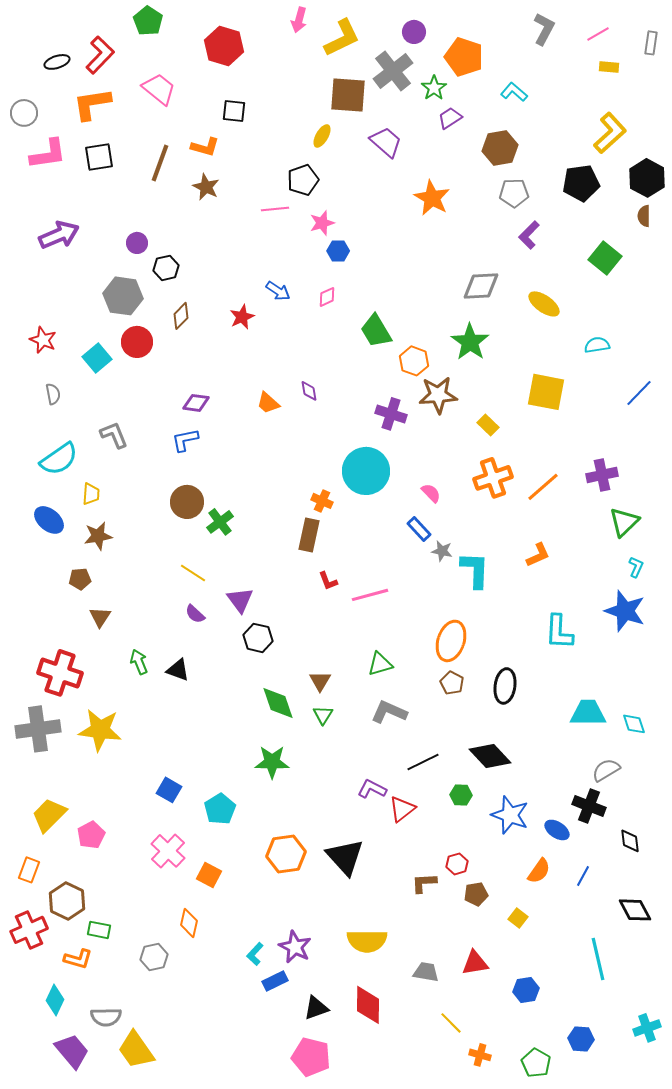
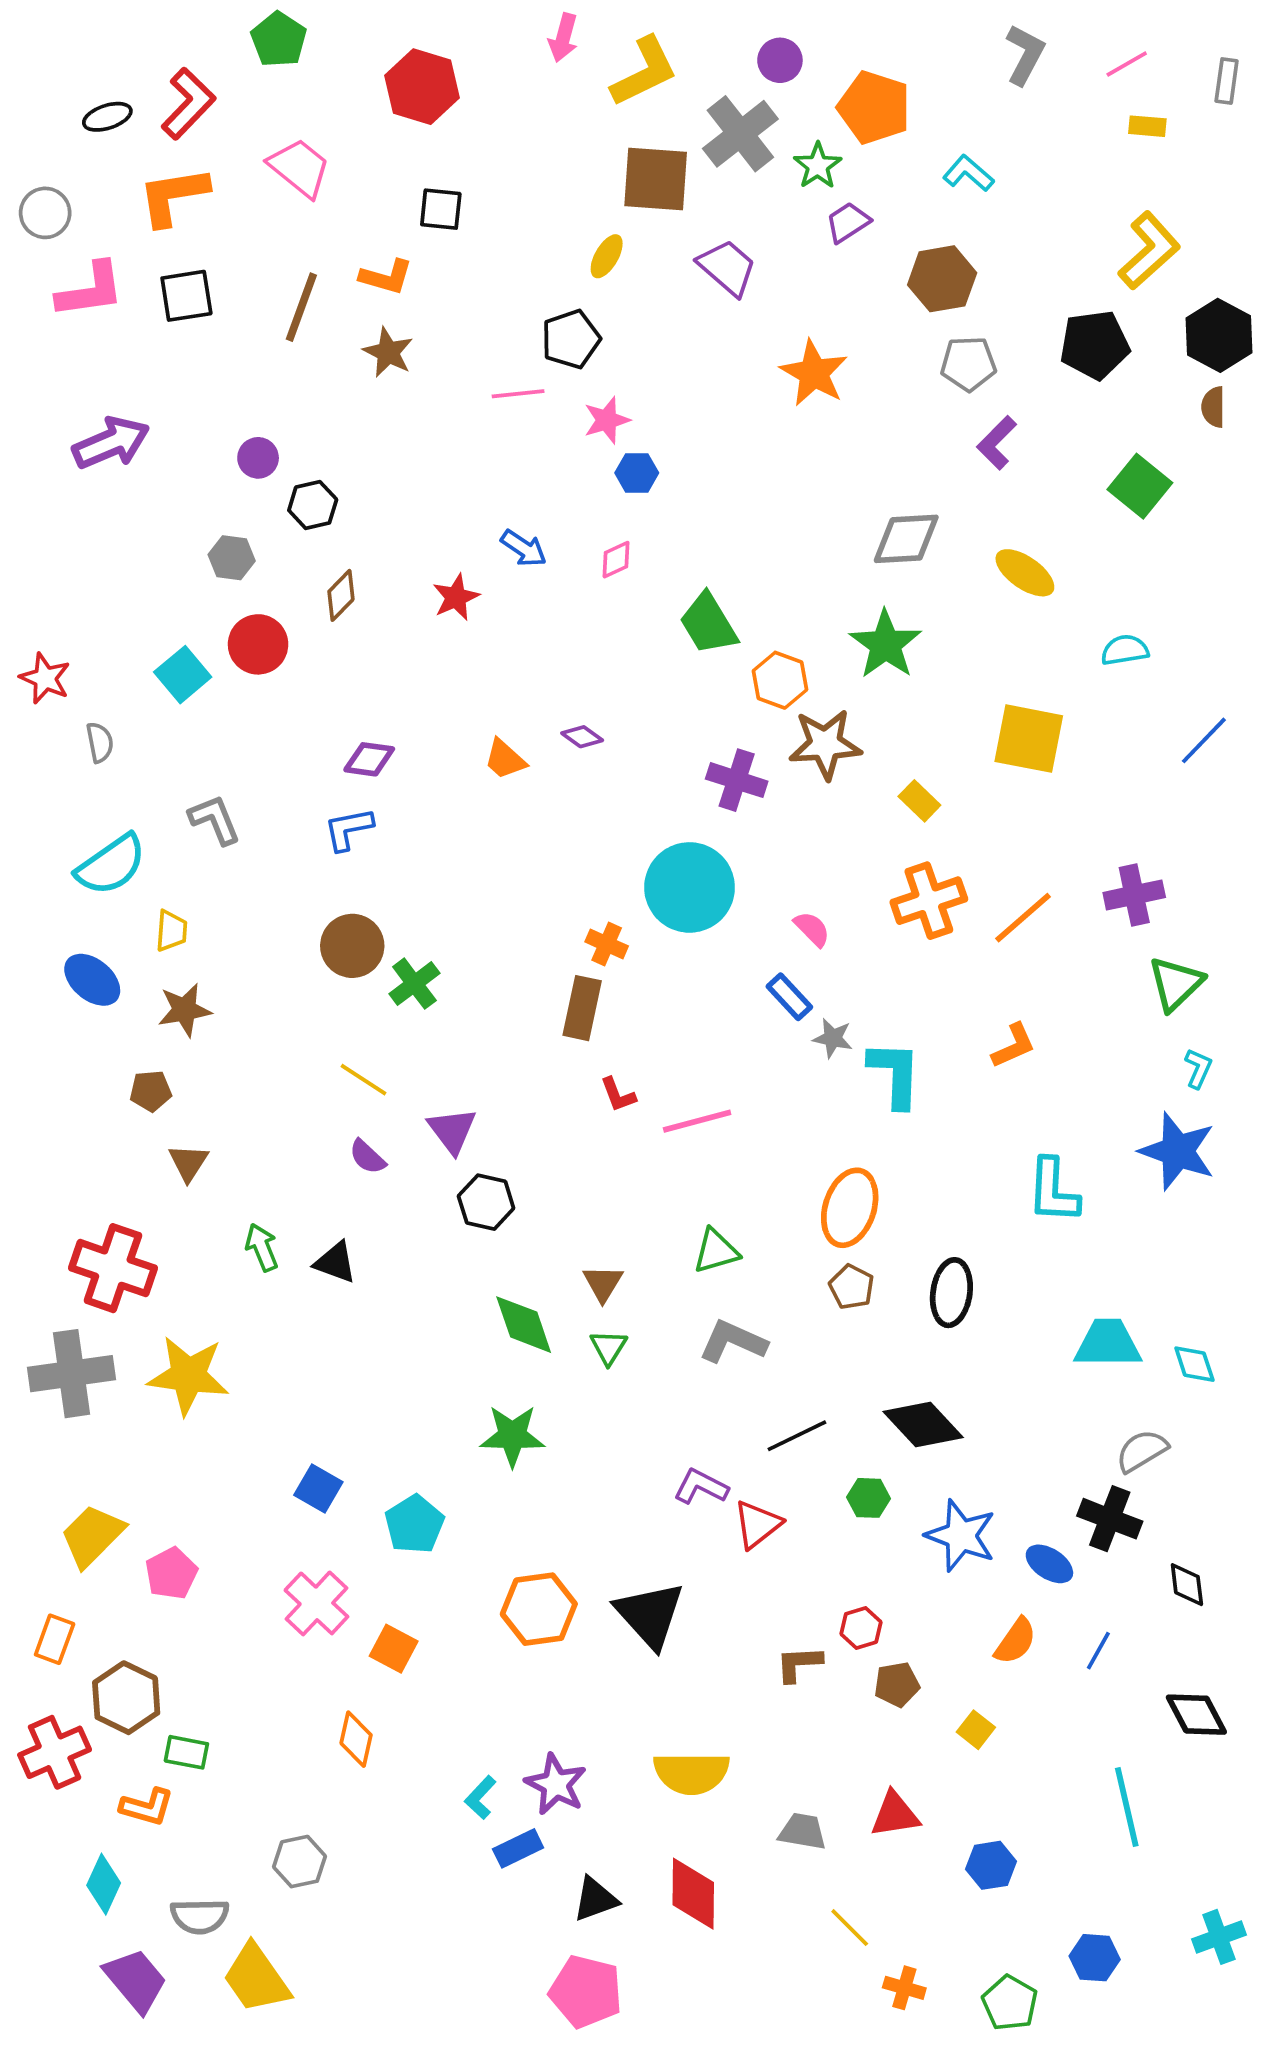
gray hexagon: (123, 296) -> (232, 558), size x0.6
red star: (43, 340) -> (45, 678), moved
purple diamond: (309, 391) -> (582, 737), turned -45
gray hexagon: (154, 957) -> (299, 1862), moved

